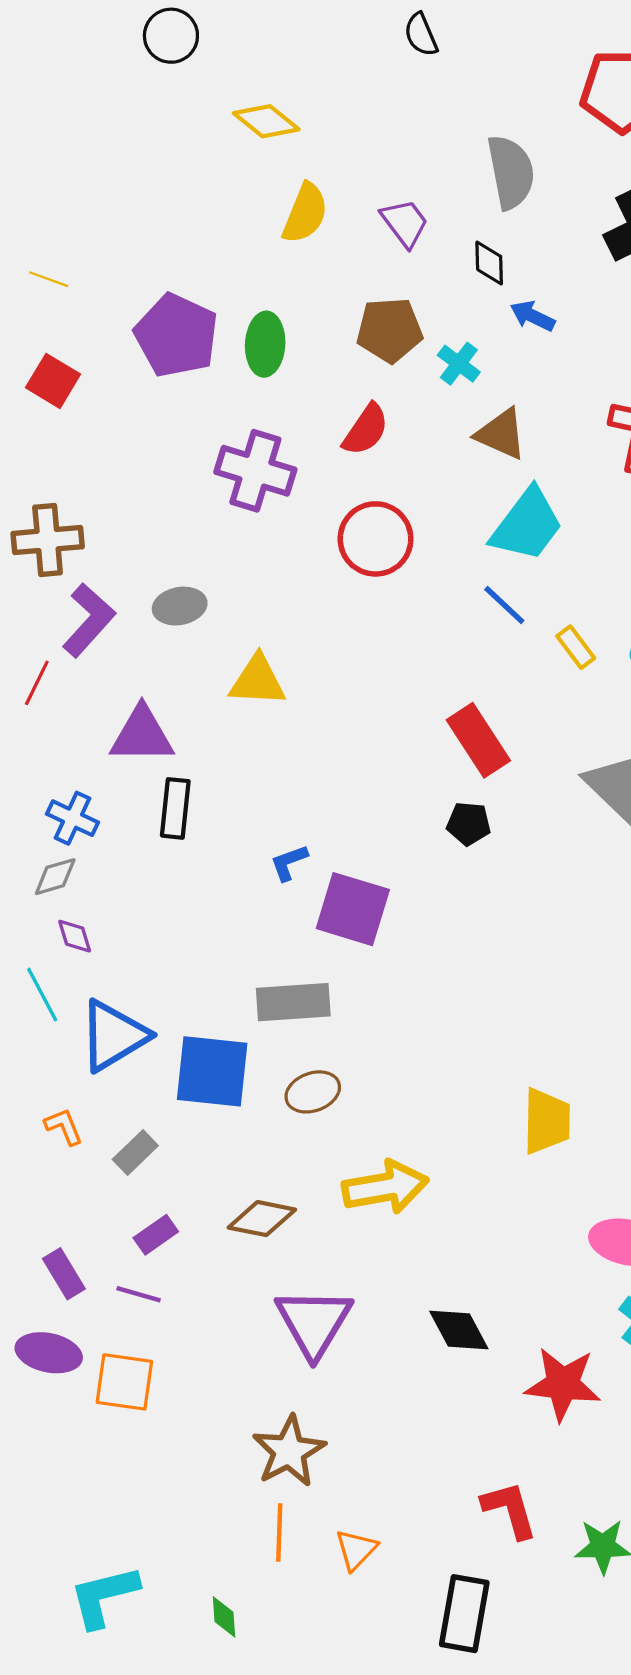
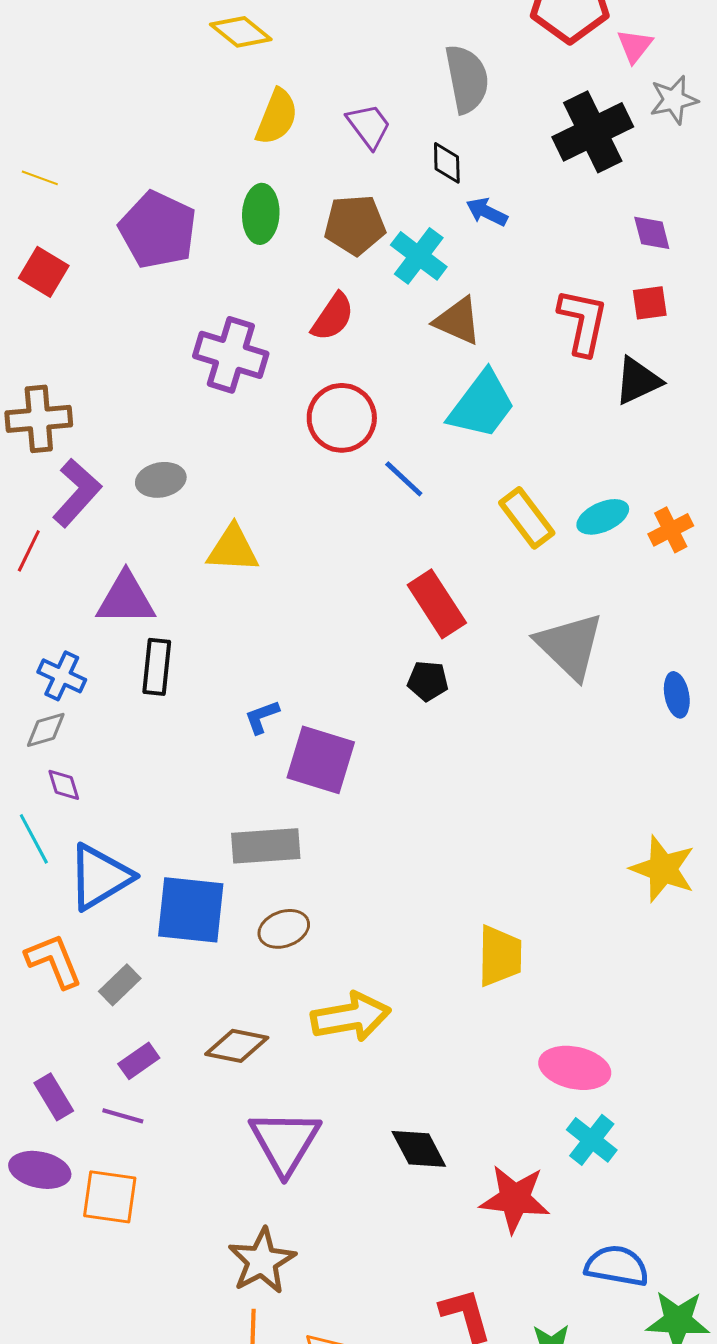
green ellipse: (265, 344) -> (261, 214), moved
cyan cross: (459, 364) -> (419, 256), size x1.4
blue line: (504, 605) -> (404, 479), moved
yellow rectangle: (576, 647) -> (527, 518), size x1.5
orange L-shape: (64, 1127) -> (54, 961), size x1.6

